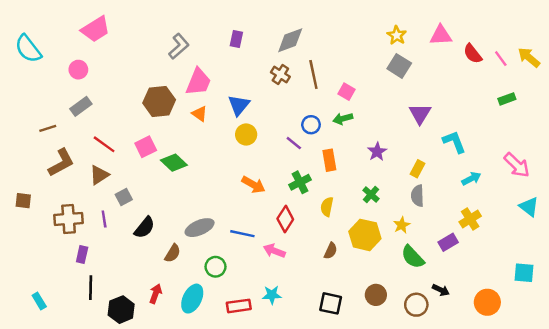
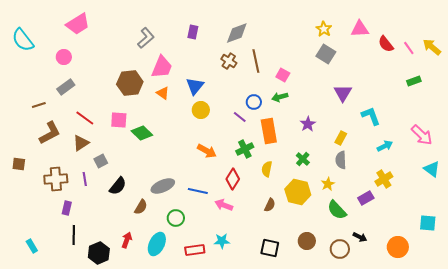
pink square: (146, 147) -> (119, 120), turned 30
orange rectangle: (329, 160) -> (269, 131), size x1.4

